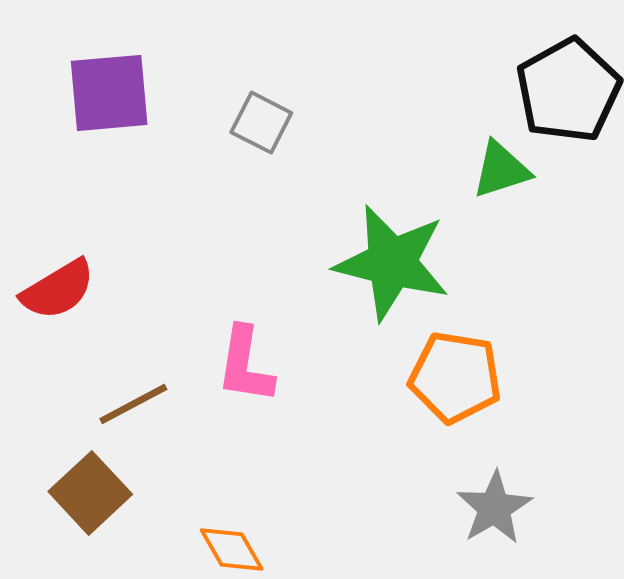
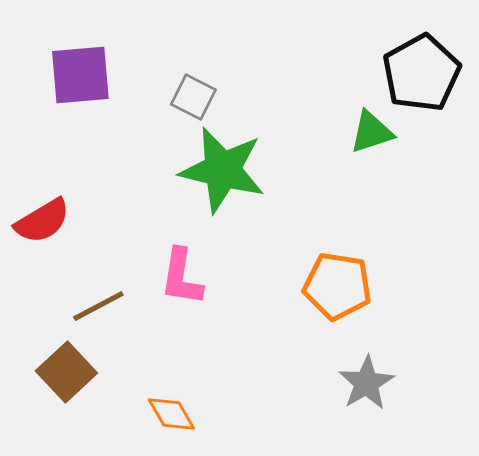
green star: (392, 263) -> (222, 170), moved

